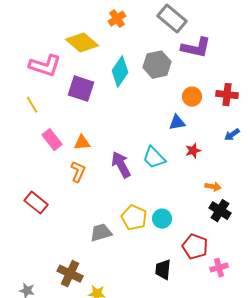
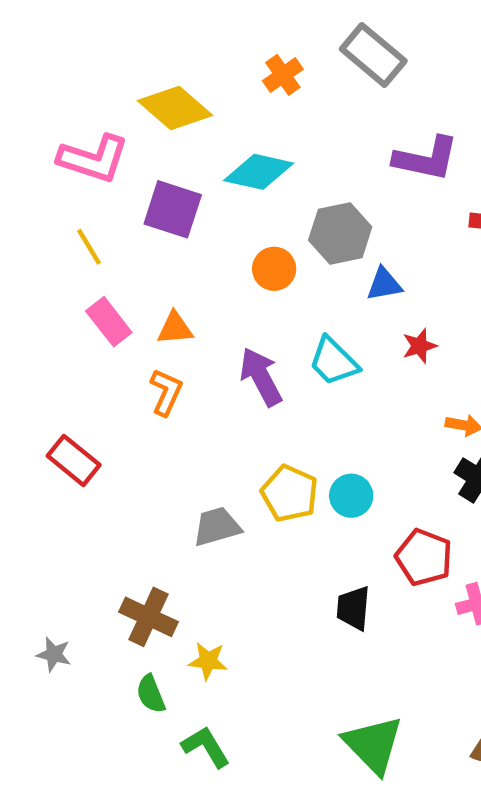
orange cross: (117, 19) -> (283, 75), moved
purple L-shape: (196, 48) -> (426, 159), moved
gray hexagon: (157, 65) -> (340, 234), moved
cyan diamond: (120, 72) -> (259, 172), turned 68
orange circle: (192, 97) -> (274, 269), moved
yellow line: (32, 105) -> (89, 247), moved

